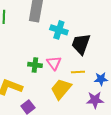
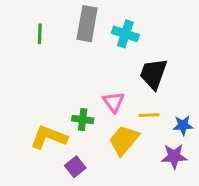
cyan cross: (59, 30) -> (125, 34), moved
green cross: (35, 65) -> (83, 120), moved

